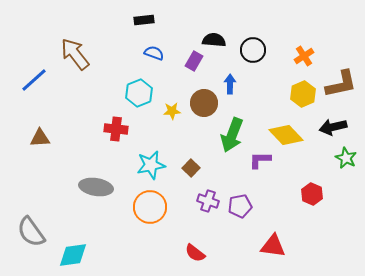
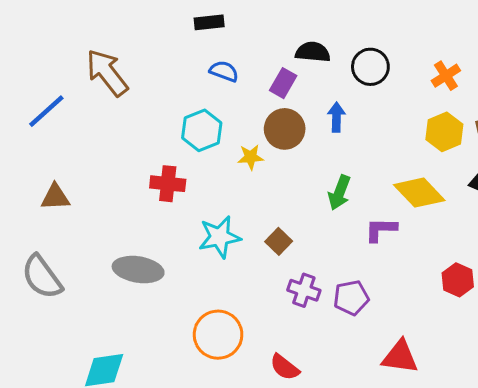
brown circle: (204, 103) -> (285, 129), moved
green arrow: (232, 135) -> (339, 193), size x0.7
orange circle: (150, 207) -> (218, 335), moved
gray semicircle: (31, 232) -> (42, 277), moved

